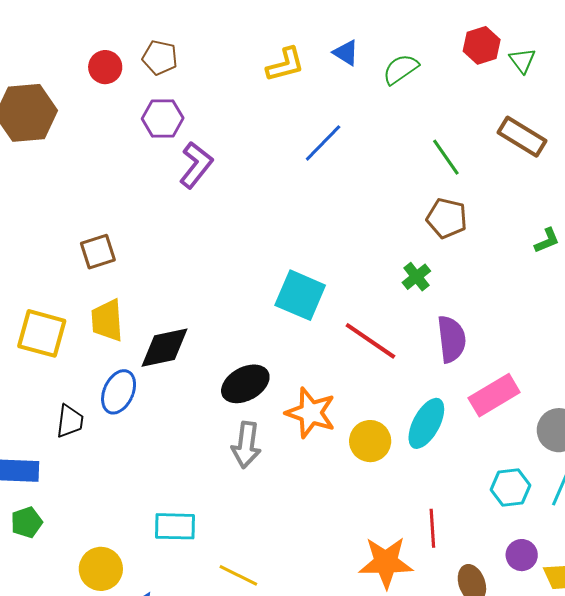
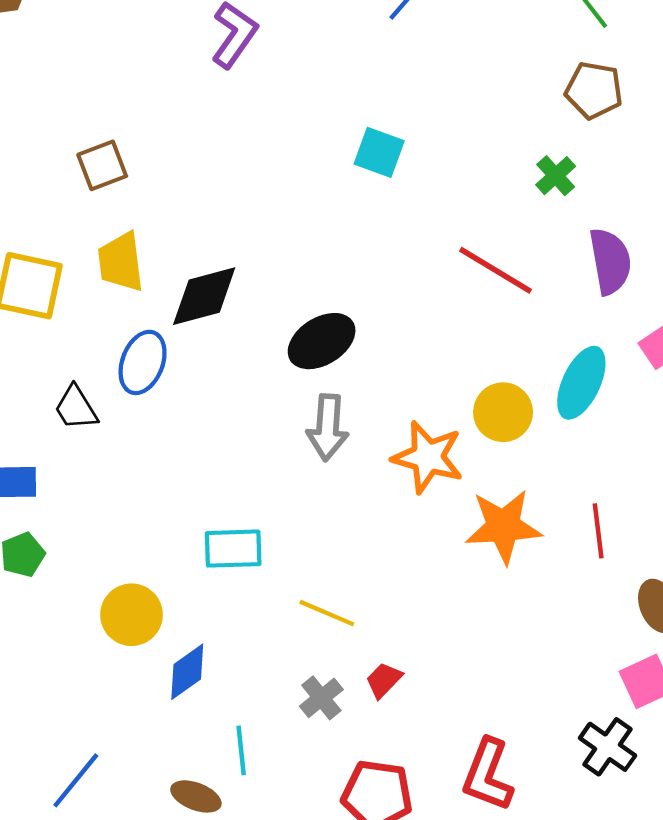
cyan square: (300, 295) -> (379, 152), moved, size x0.7
orange star: (311, 413) -> (428, 457), moved
black trapezoid: (70, 421) -> (76, 408), turned 144
orange star: (386, 562) -> (503, 526), moved

